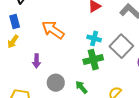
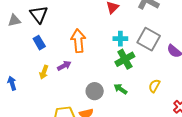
orange arrow: (53, 30) -> (78, 41), turned 65
yellow arrow: (13, 41) -> (44, 72), moved
purple arrow: (37, 61) -> (64, 66), moved, turned -104

